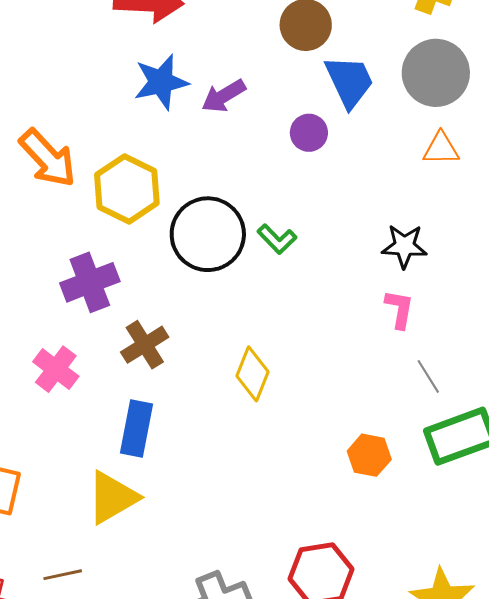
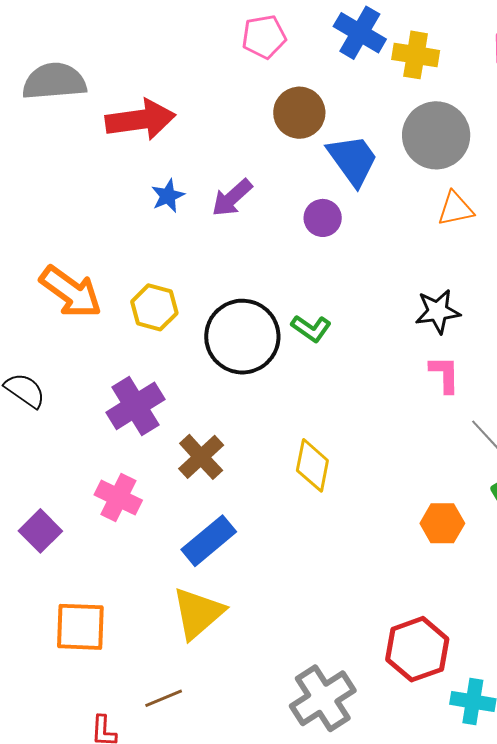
blue star: (161, 82) -> (168, 196), size x0.6
yellow hexagon: (127, 189) -> (154, 307), size x0.7
blue rectangle: (137, 428) -> (209, 541), turned 50

